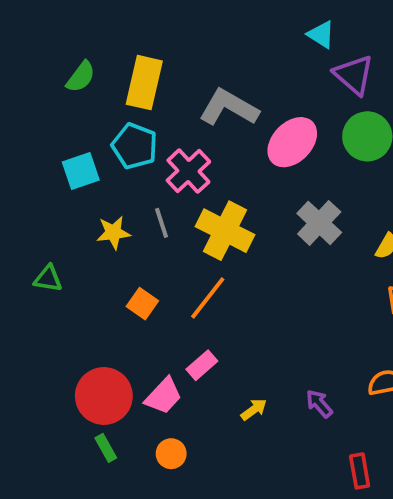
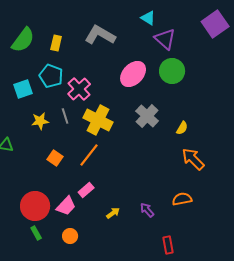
green semicircle: (81, 77) -> (23, 40), size x1.5
yellow rectangle: (144, 83) -> (56, 43), size x0.6
gray L-shape: (229, 108) -> (100, 35), moved

